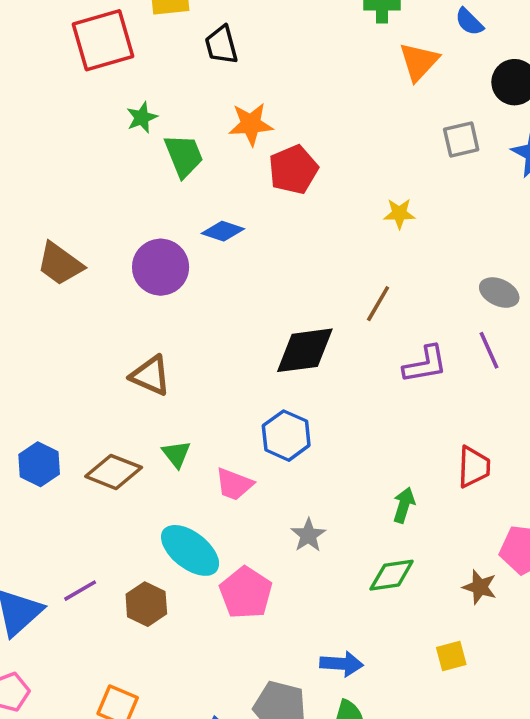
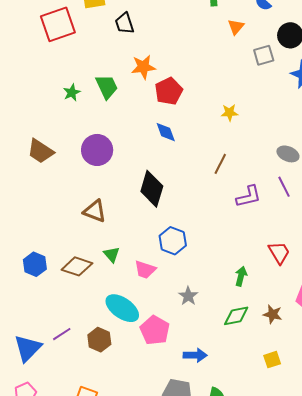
orange triangle: (419, 62) -> (236, 27), size x0.7
green star: (142, 118) -> (72, 93), moved
gray square: (461, 140) -> (264, 55), moved
blue diamond: (223, 231) -> (166, 132), moved, turned 55
black diamond: (305, 350) -> (152, 189), moved, turned -63
red trapezoid: (474, 467) -> (279, 253), turned -30
brown star: (480, 587) -> (273, 314), moved
blue arrow: (342, 664) -> (195, 355), moved

